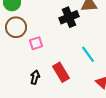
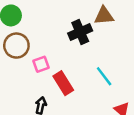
red rectangle: (61, 72) -> (63, 83), moved

